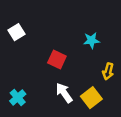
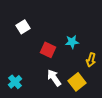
white square: (16, 32) -> (23, 27), moved
cyan star: (91, 40) -> (72, 42), moved

